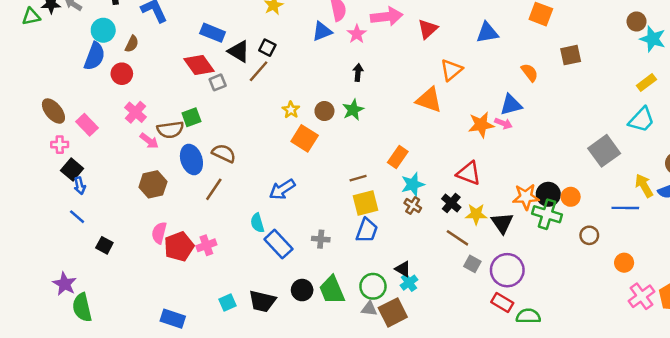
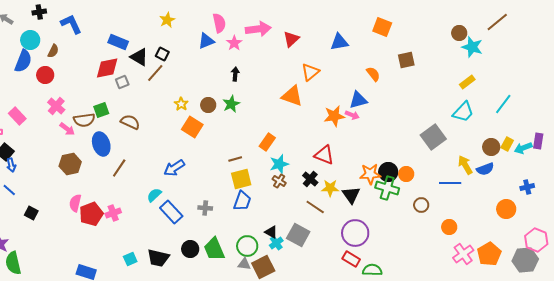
red diamond: (199, 65) -> (107, 68), turned -65
brown semicircle: (224, 153) -> (130, 122), moved
cyan semicircle: (257, 223) -> (154, 195), turned 63
gray square: (472, 264) -> (298, 235), moved, size x1.6

